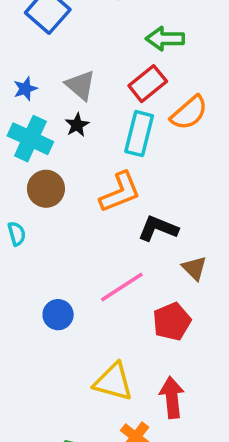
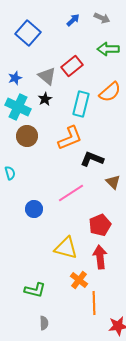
green arrow: (165, 39) -> (108, 49), moved
red rectangle: (148, 84) -> (72, 66), moved
cyan semicircle: (17, 234) -> (10, 173), moved
red pentagon: (172, 322) -> (100, 225), moved

